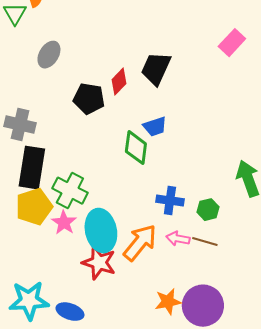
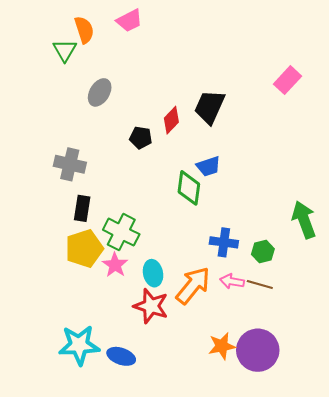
black pentagon: (89, 99) -> (141, 138), size x0.7
black rectangle: (32, 168) -> (82, 208), size x0.6
cyan ellipse: (101, 231) -> (153, 273), size x0.6

